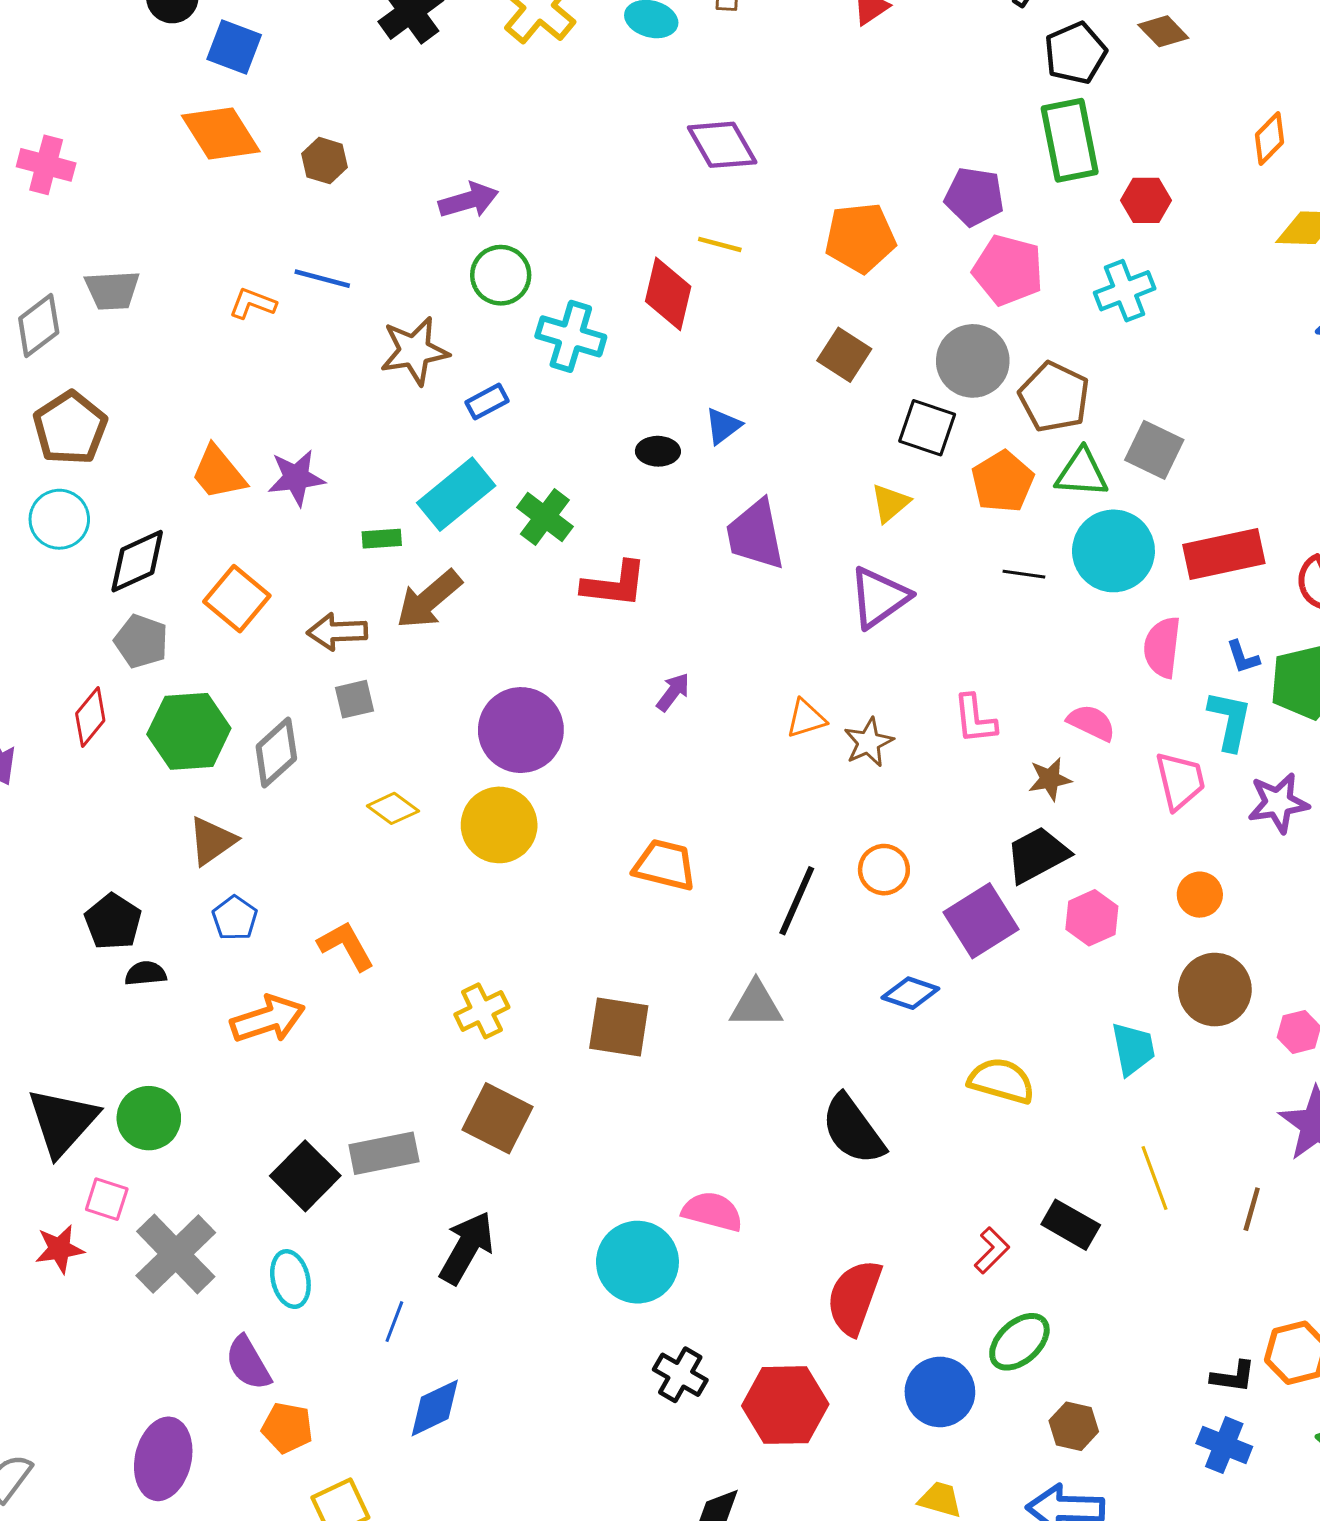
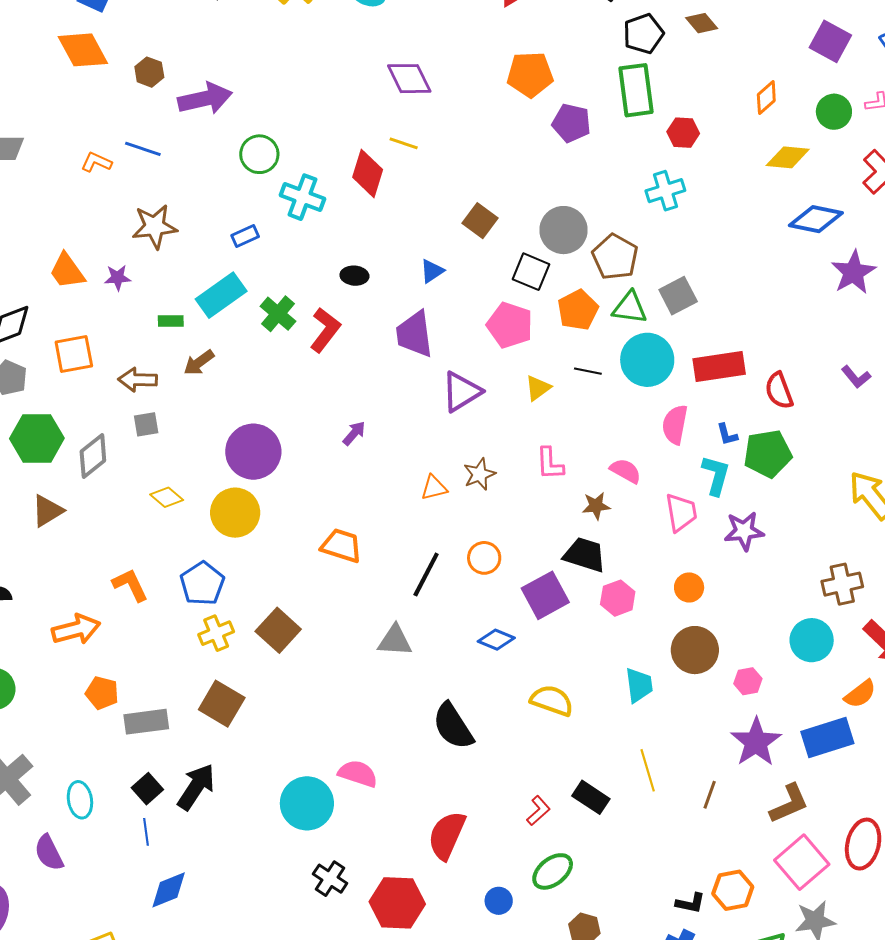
purple arrow: (469, 200) -> (205, 99), moved, size x1.4
orange pentagon: (860, 238) -> (530, 74), moved
pink pentagon: (1008, 270) -> (510, 325), moved
brown star: (414, 351) -> (155, 227), moved
blue triangle: (723, 426) -> (432, 271), moved
gray square: (1154, 450) -> (678, 296), turned 33
purple star: (296, 478) -> (118, 278), size x0.7
yellow triangle: (890, 503) -> (538, 388), moved
red L-shape: (615, 584) -> (325, 330), moved, turned -63
purple triangle: (879, 597) -> (461, 392), moved
orange square: (237, 599) -> (74, 354), turned 36
brown arrow: (429, 599) -> (199, 363), size x0.7
orange triangle: (806, 719) -> (434, 488), moved
black trapezoid: (1037, 855) -> (585, 555), turned 42
blue pentagon: (235, 918) -> (202, 584), moved, size x1.5
brown square: (619, 1027) -> (278, 630), moved, turned 30
black square: (305, 1176) -> (147, 789), moved, size x0.7
blue line: (394, 1322) -> (146, 832), turned -32
blue circle: (940, 1392) -> (499, 901), size x0.6
orange pentagon: (287, 1428) -> (102, 693), moved

